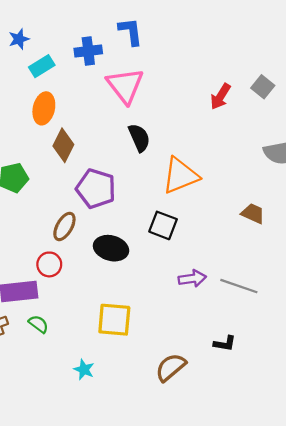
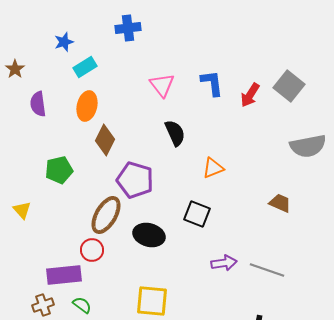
blue L-shape: (131, 31) -> (212, 83), moved
blue cross: (88, 51) -> (128, 28), moved
pink triangle: (125, 86) -> (162, 85), size x0.7
gray square: (263, 87) -> (289, 86), size x1.4
orange triangle: (180, 176) -> (213, 168), size x0.6
brown ellipse: (64, 226) -> (106, 215), size x1.4

